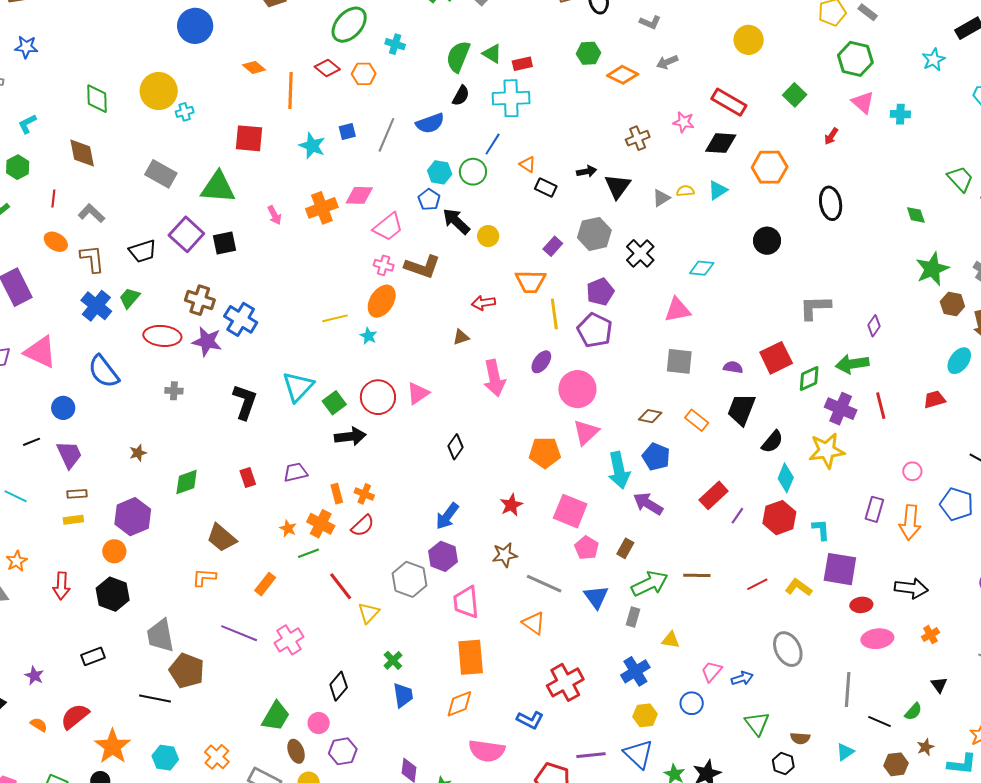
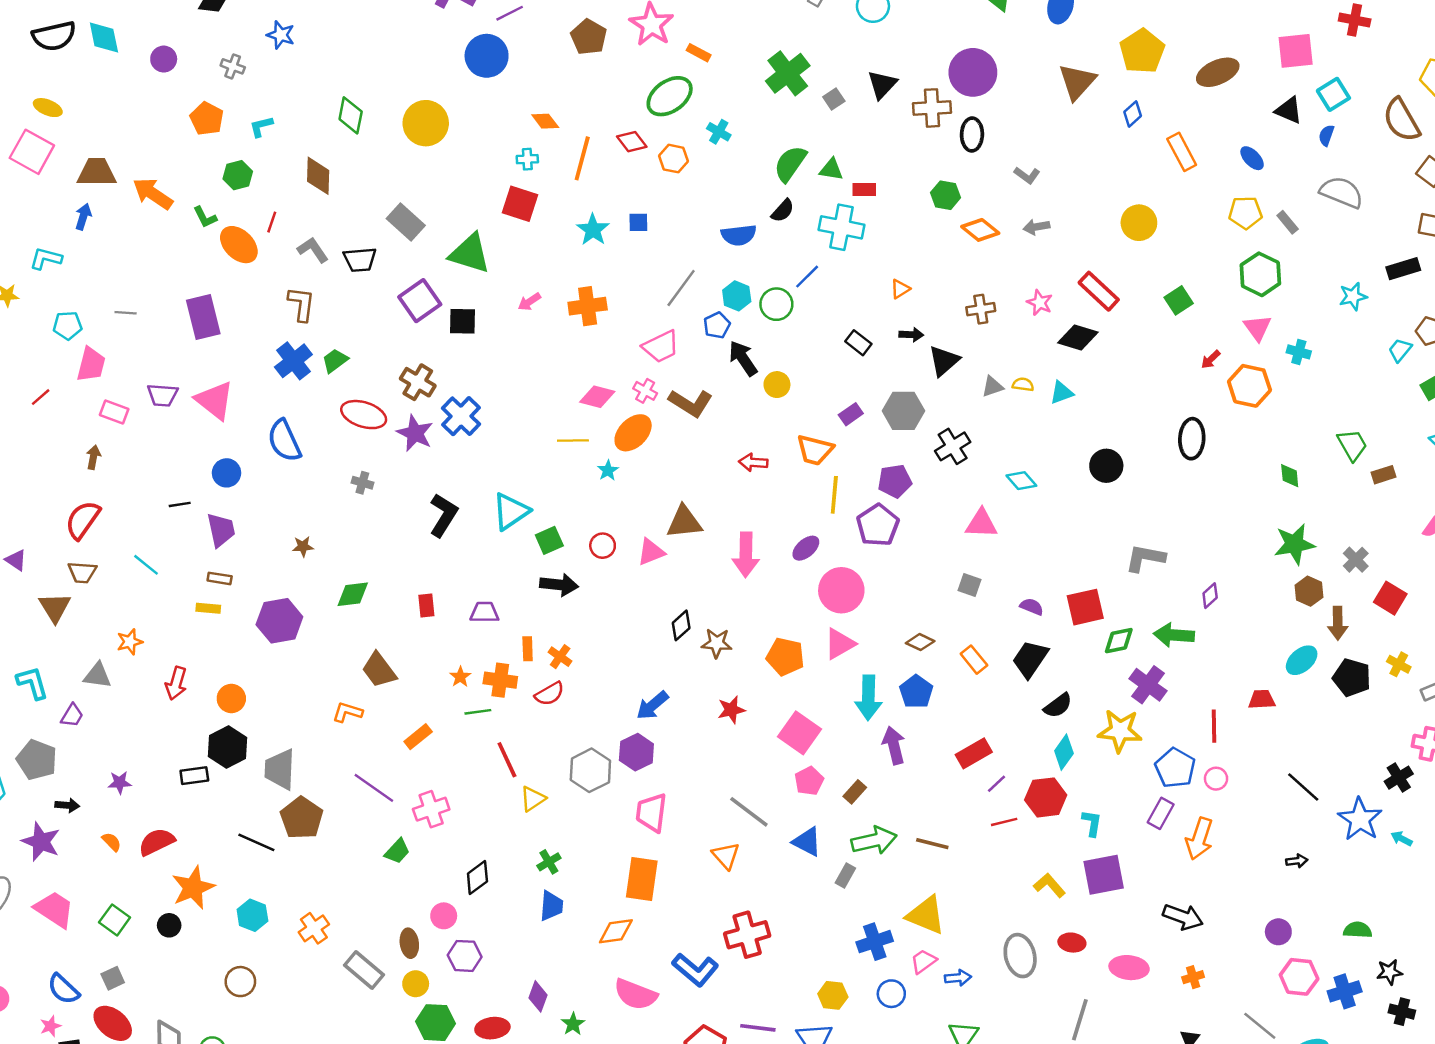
green triangle: (492, 54) -> (831, 169), turned -35
cyan cross: (185, 112) -> (527, 159), moved
gray line: (386, 135) -> (681, 288), moved
orange triangle: (528, 164) -> (900, 289), moved, turned 42
orange hexagon: (770, 167) -> (1249, 386), moved
pink diamond: (359, 195) -> (597, 397), moved
pink arrow: (274, 215) -> (529, 302), turned 72
orange ellipse: (56, 242) -> (239, 245), moved, size x1.4
black trapezoid: (143, 251) -> (360, 260), moved
cyan diamond: (702, 268) -> (1021, 481), turned 30
brown triangle: (461, 337) -> (684, 522), moved, size x1.8
gray square: (679, 361) -> (969, 585), size x0.7
red circle: (378, 397) -> (603, 546), size x0.6
red line: (881, 406) -> (1214, 726), moved
purple arrow: (648, 504) -> (894, 745), turned 32
blue pentagon: (957, 504) -> (1175, 768), moved
orange cross: (321, 524) -> (500, 680), turned -32
orange circle: (114, 551) -> (231, 698), moved
brown star: (505, 555) -> (717, 643), moved
purple square: (840, 569) -> (1104, 875), turned -33
red line: (757, 584) -> (1004, 822), moved
black hexagon: (113, 594) -> (227, 747), moved
blue triangle: (596, 597) -> (807, 842), turned -40
red ellipse: (861, 605) -> (1072, 943), moved
yellow triangle: (671, 640) -> (926, 915), moved, size x1.8
blue cross: (635, 671) -> (875, 942), moved
purple star: (34, 676) -> (120, 783), turned 30
green trapezoid: (276, 716) -> (397, 851), moved, size x0.7
blue L-shape: (530, 720) -> (695, 970), size x1.4

